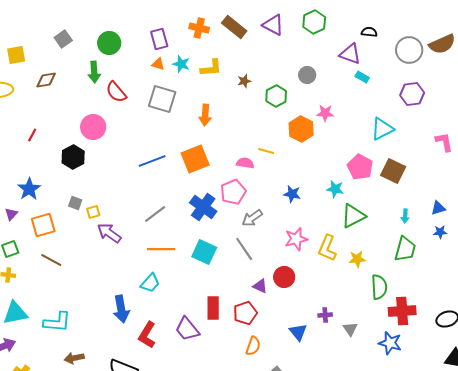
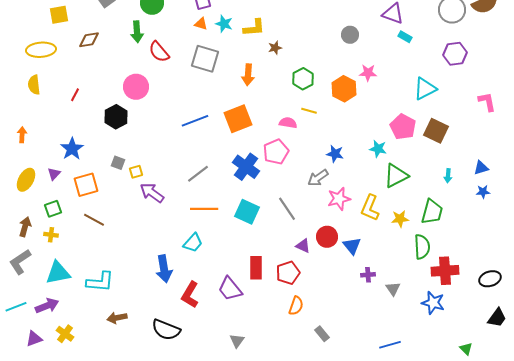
brown star: (244, 81) -> (275, 48), moved
green hexagon: (276, 96) -> (303, 79), moved
gray arrow: (252, 218) -> (318, 178), moved
green trapezoid: (405, 249) -> (432, 212), moved
blue triangle: (298, 332) -> (352, 246), moved

